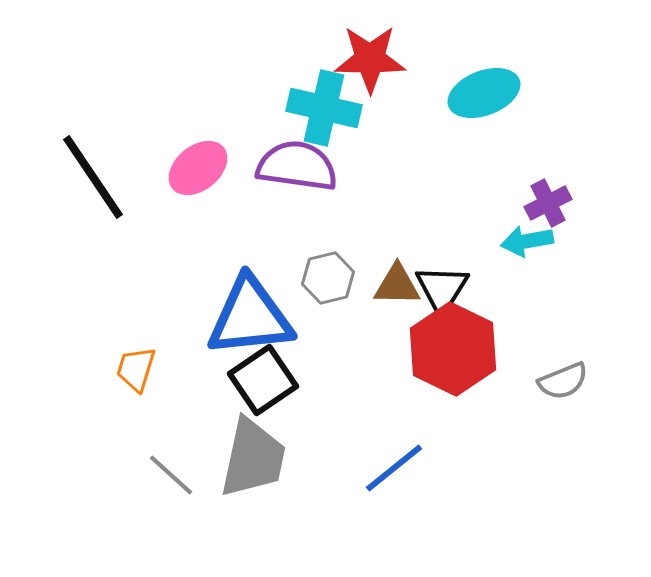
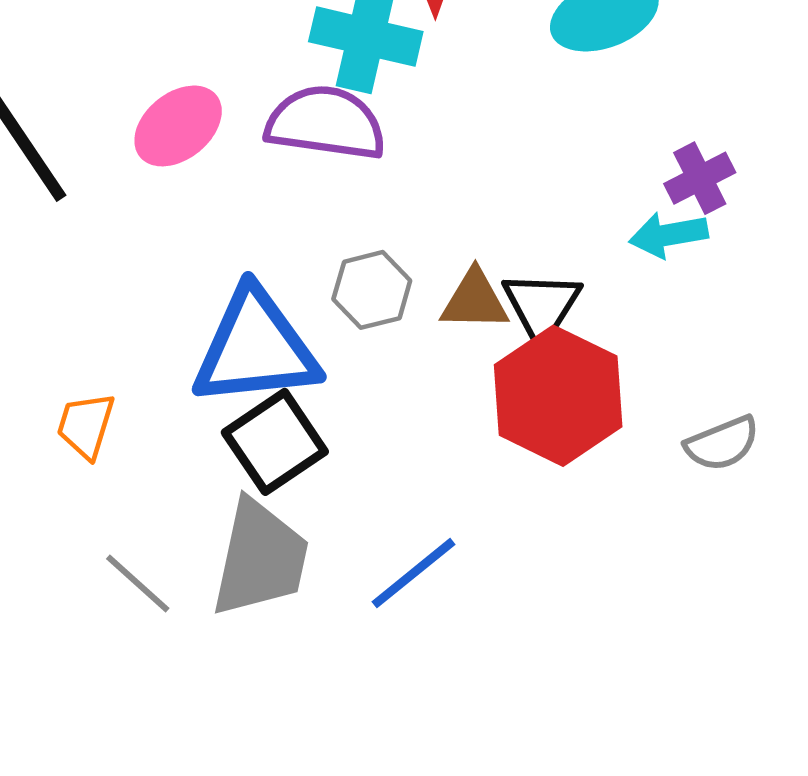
blue line: (394, 468) -> (414, 573), moved

